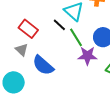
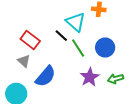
purple star: (87, 56) -> (90, 77), moved, turned -30
blue semicircle: (43, 65) -> (46, 76), turned -90

